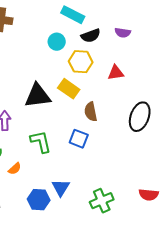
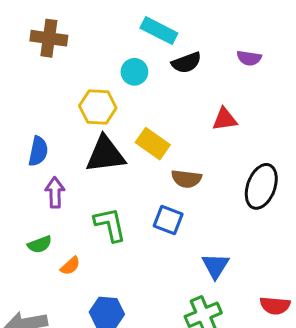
purple semicircle: (123, 33) -> (249, 58), moved
yellow hexagon: (81, 62) -> (98, 107), moved
brown semicircle: (91, 112) -> (186, 179), turned -72
blue triangle: (61, 188) -> (215, 266), moved

